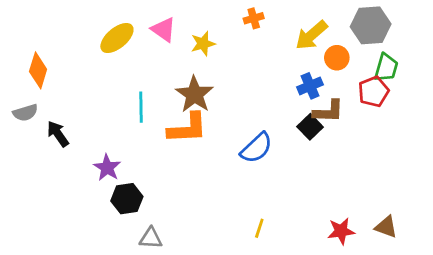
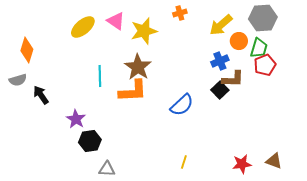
yellow star: (203, 44) -> (144, 31), size x1.5
green trapezoid: (386, 68) -> (259, 48), moved

